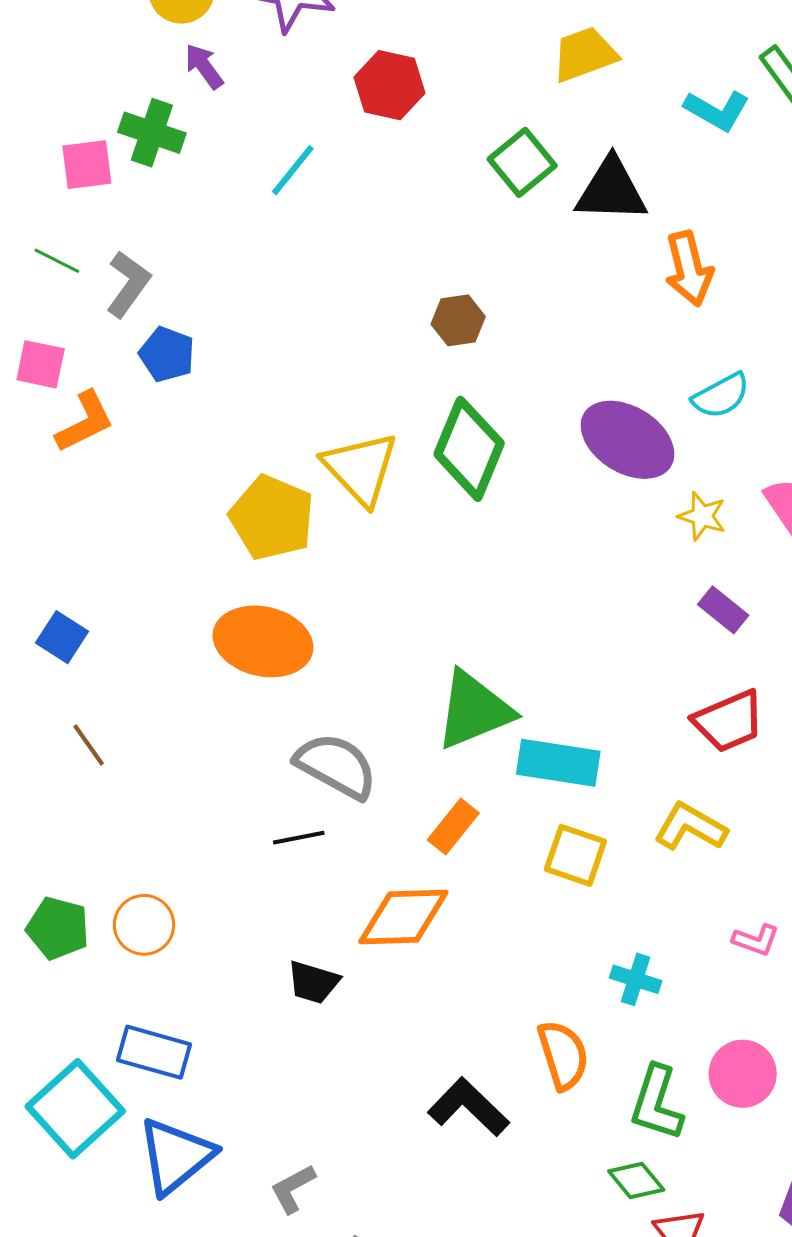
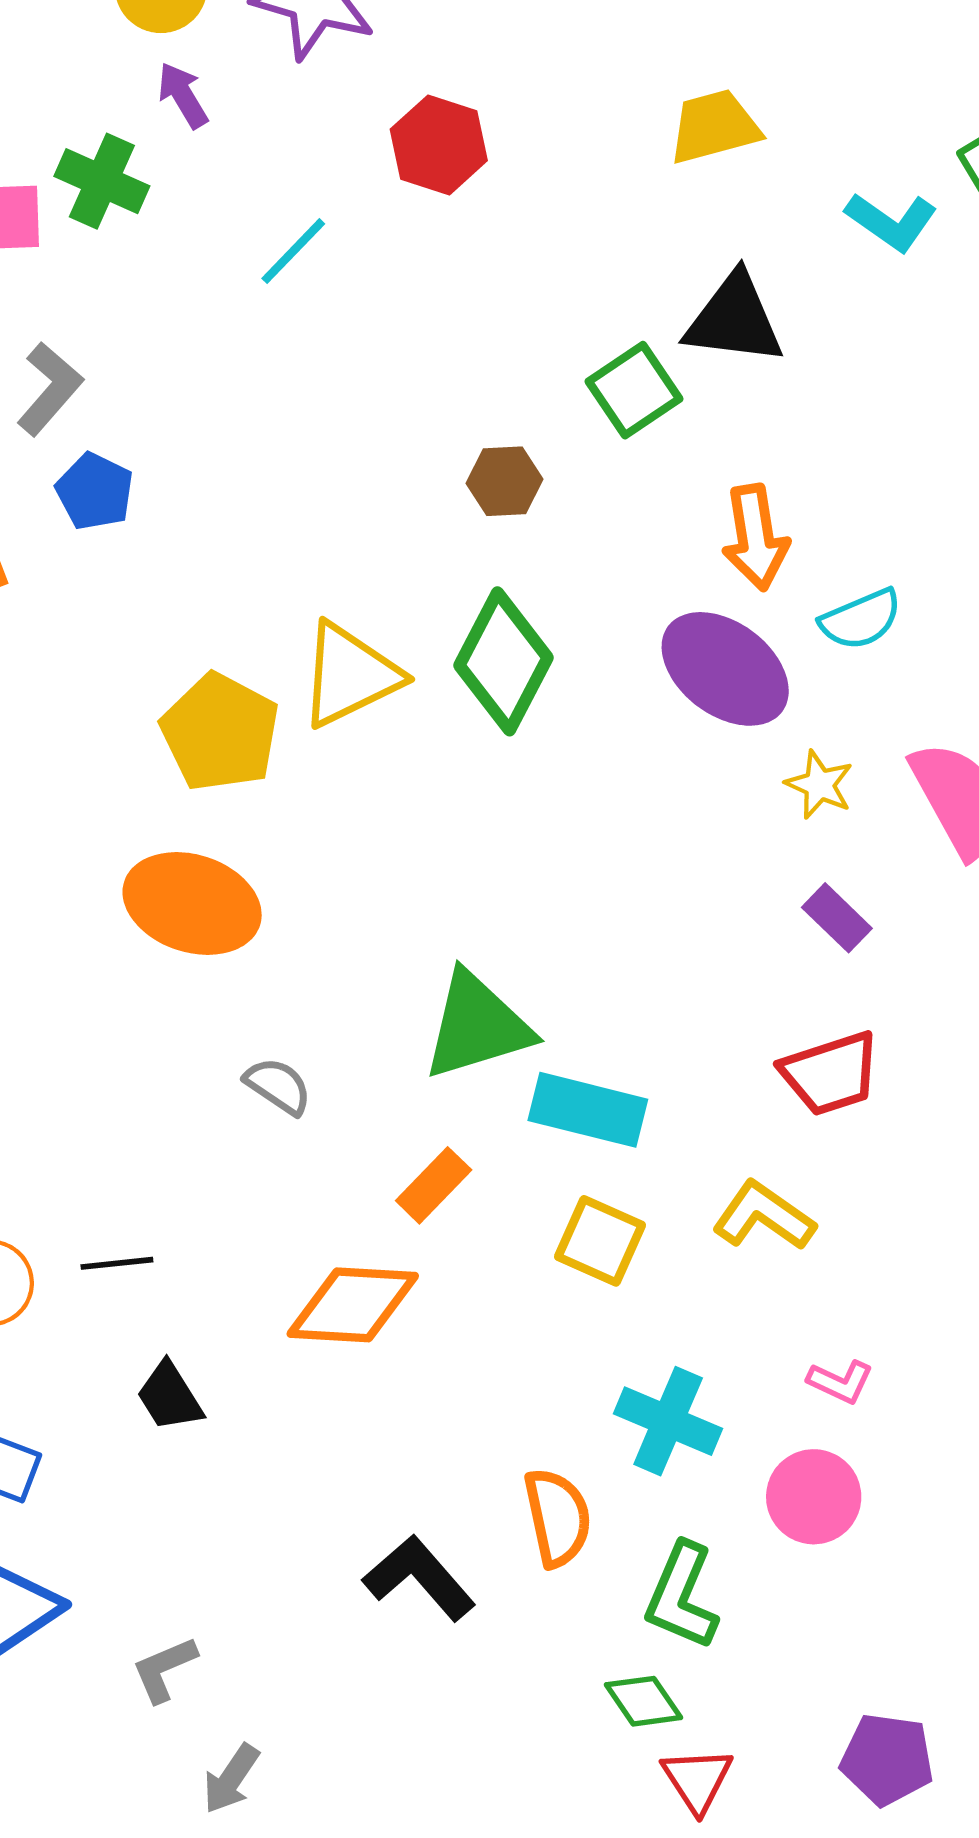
green square: (522, 162) -> (634, 390), moved
orange arrow: (689, 269) -> (755, 537), moved
yellow triangle: (360, 468) -> (350, 675), turned 42
gray semicircle: (336, 766) -> (278, 1086), size x0.6
black line: (299, 838) -> (117, 1263), moved
cyan cross: (636, 979) -> (668, 1421), size x1.5
black trapezoid: (313, 982) -> (170, 1397), moved, turned 36
pink circle: (743, 1074) -> (814, 1497), moved

